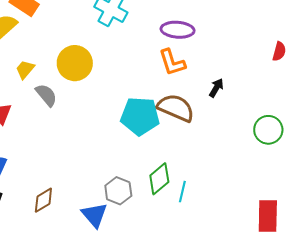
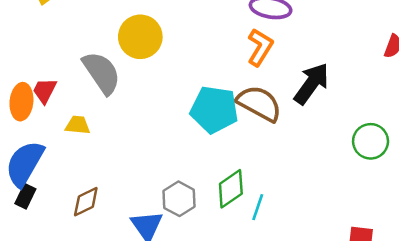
orange L-shape: (172, 62) -> (260, 47), turned -136
yellow trapezoid: (25, 69) -> (78, 125), moved, turned 50
black arrow: (216, 88) -> (311, 84), size x1.8
gray semicircle: (46, 95) -> (102, 73), size x1.5

